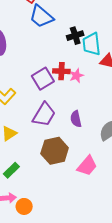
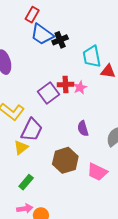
black cross: (75, 36) -> (60, 40), moved
purple trapezoid: (44, 114) -> (32, 130), moved
pink trapezoid: (87, 166) -> (97, 172), turned 80

